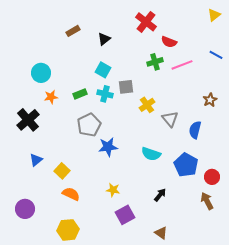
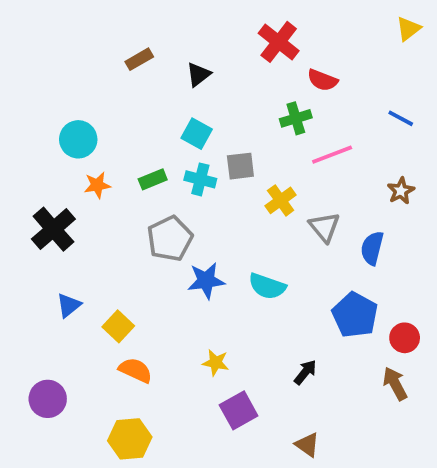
blue line: (216, 55) -> (401, 118), moved
pink line: (182, 65) -> (332, 155), moved
cyan semicircle: (151, 154) -> (267, 286), moved

